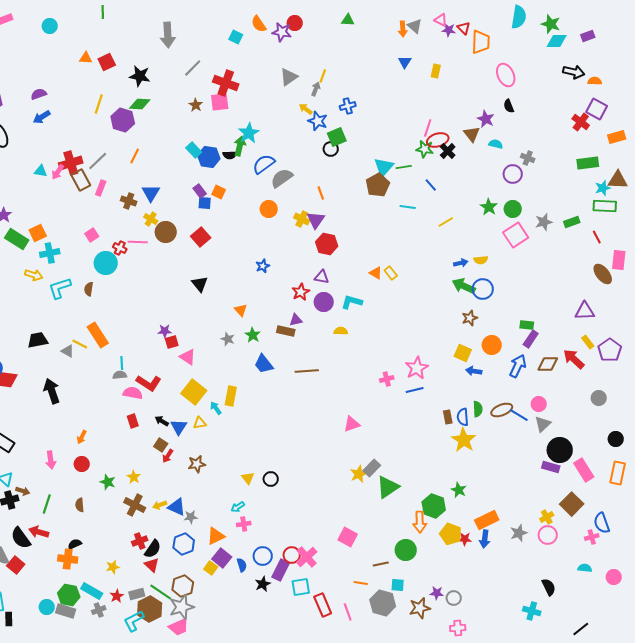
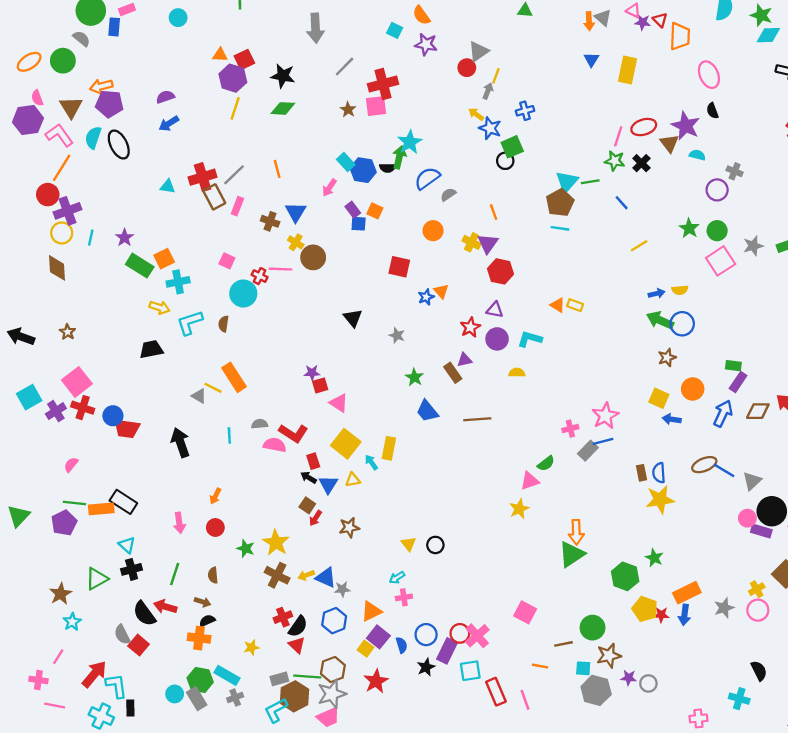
red circle: (295, 23) -> (467, 68), moved
purple star: (282, 32) -> (426, 44), moved
yellow rectangle: (436, 71) -> (627, 70), size x1.6
gray triangle: (289, 77) -> (478, 51), moved
red cross: (226, 83) -> (383, 84), turned -35
purple star: (486, 119) -> (686, 126), size x1.4
purple hexagon: (123, 120) -> (233, 78), moved
red ellipse: (438, 140) -> (644, 127), moved
orange line: (135, 156) -> (277, 169), turned -42
pink arrow: (58, 172) -> (329, 188), moved
gray semicircle: (282, 178) -> (448, 195), size x0.6
cyan line: (408, 207) -> (560, 228), moved
pink square: (92, 235) -> (227, 261), turned -32
red square: (201, 237) -> (399, 267), moved, turned -36
yellow rectangle: (391, 273) -> (575, 305), turned -32
orange triangle: (241, 310) -> (441, 291), moved
brown rectangle: (286, 331) -> (453, 373), turned 42
gray star: (228, 339) -> (397, 335), moved
black trapezoid: (38, 340) -> (151, 349), moved
cyan line: (122, 363) -> (229, 436), moved
pink circle: (539, 404) -> (747, 518), moved
green semicircle: (478, 409) -> (546, 463), moved, turned 56
red rectangle: (133, 421) -> (313, 461), moved
yellow star: (464, 440) -> (660, 500), turned 30
gray rectangle: (372, 468) -> (588, 451), moved
yellow star: (359, 474) -> (519, 509), moved
yellow star: (134, 477) -> (276, 543), size x1.6
brown arrow: (23, 491) -> (203, 602), moved
orange arrow: (420, 522) -> (576, 532), moved
green line: (161, 592) -> (307, 676), turned -30
red star: (117, 596) -> (376, 681), moved, size x1.5
gray hexagon: (383, 603) -> (596, 690), moved
brown star: (420, 608) -> (609, 656), moved
gray rectangle: (66, 611) -> (197, 699), turned 42
pink cross: (458, 628) -> (698, 718), moved

